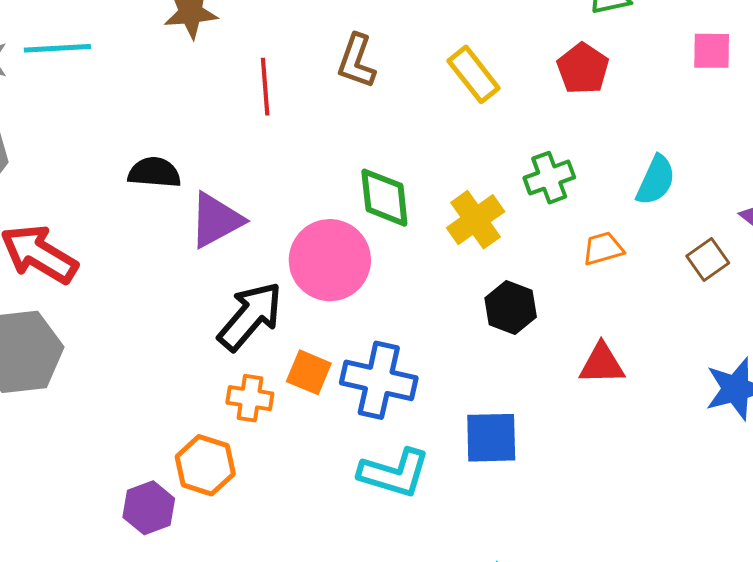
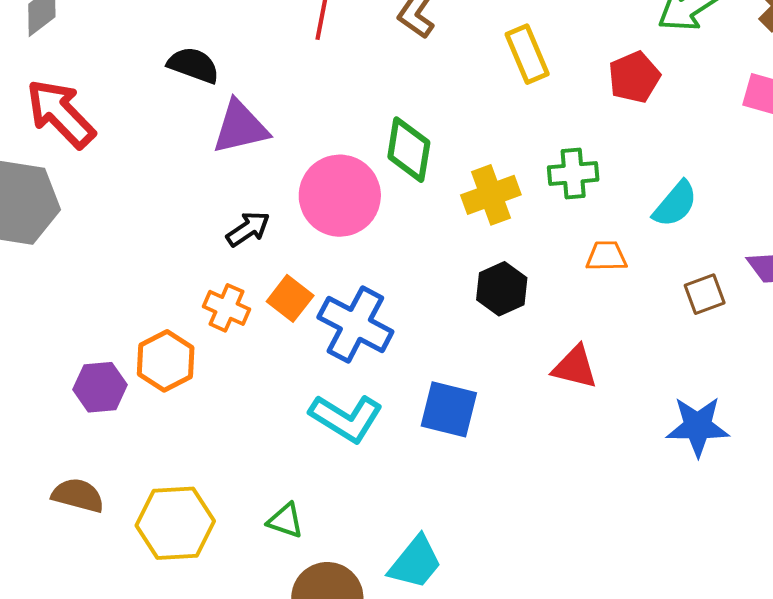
black arrow: (250, 316) -> (248, 229), size x0.6

